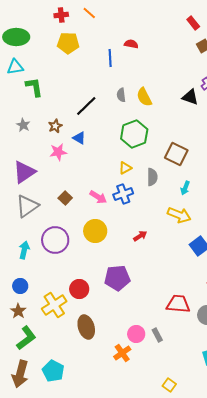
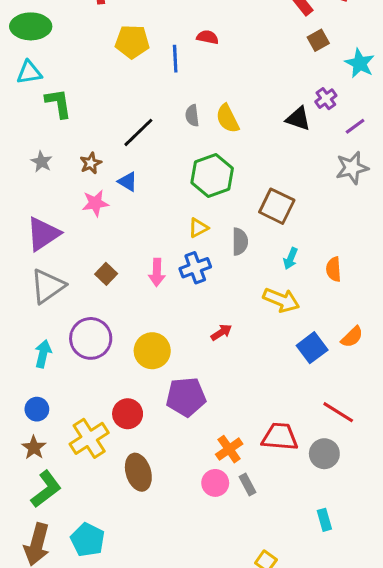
yellow pentagon: (68, 43) -> (132, 42), moved
pink arrow: (98, 197) -> (157, 272), turned 60
yellow circle: (95, 231) -> (152, 351), moved
orange cross: (122, 353) -> (229, 449), moved

